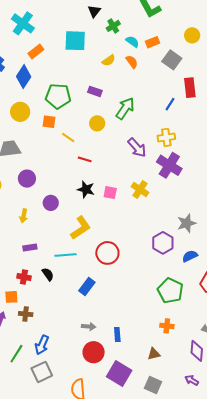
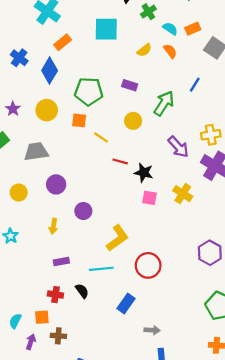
blue line: (170, 104) -> (195, 85), moved
black star: (86, 189) -> (144, 173), moved
gray arrow: (89, 326) -> (152, 330), moved

